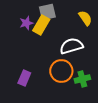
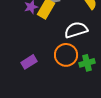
purple rectangle: (24, 78) -> (29, 62), turned 35

